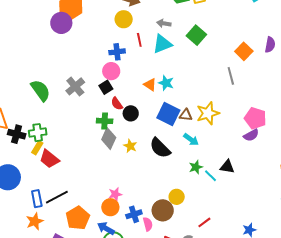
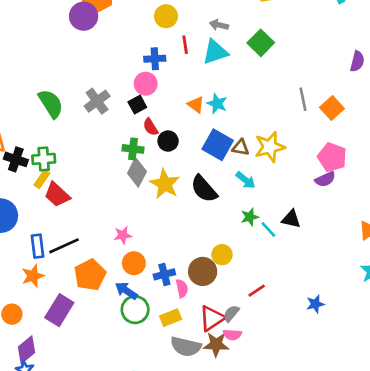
orange square: (244, 51) -> (332, 108), moved
yellow star: (130, 146) -> (165, 184), size x1.6
pink star: (115, 194) -> (123, 235), moved

